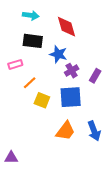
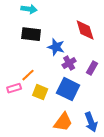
red diamond: (66, 27) -> (85, 30), moved
pink rectangle: (15, 64) -> (14, 88), moved
blue square: (71, 97) -> (68, 89), turned 30

